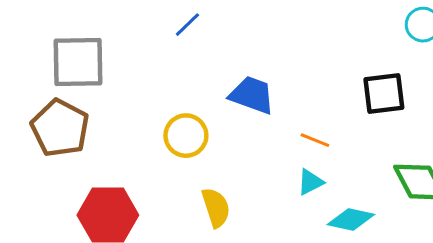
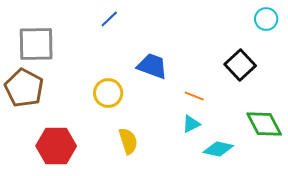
black square: (384, 94) -> (240, 65), turned -36

